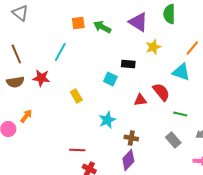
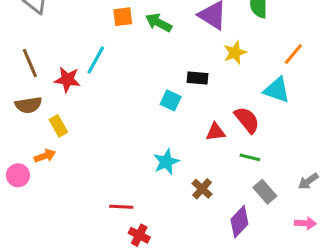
red star: (41, 78) -> (67, 80), moved
yellow rectangle: (76, 96) -> (58, 126), moved
green line: (180, 114) -> (250, 157), moved
orange arrow: (26, 116) -> (45, 156), turned 32
brown cross: (131, 138) -> (202, 189), turned 32
purple diamond: (128, 160) -> (239, 222), moved

